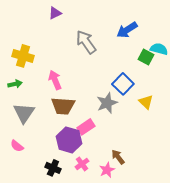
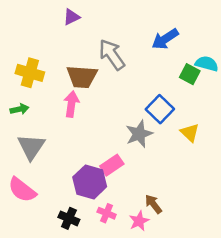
pink arrow: (55, 80) -> (71, 104), turned 30
brown trapezoid: (63, 106) -> (82, 77), moved
pink semicircle: (17, 146) -> (22, 190), size x1.6
pink cross: (82, 164) -> (107, 213), turned -32

